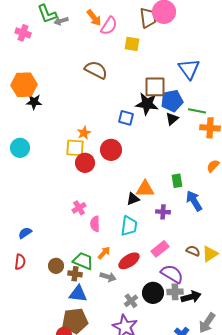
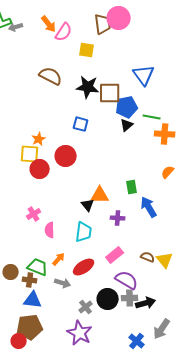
black star: (147, 104) -> (88, 87), moved
black triangle: (133, 199) -> (88, 205), turned -48
yellow triangle: (210, 254) -> (165, 260), turned -36

